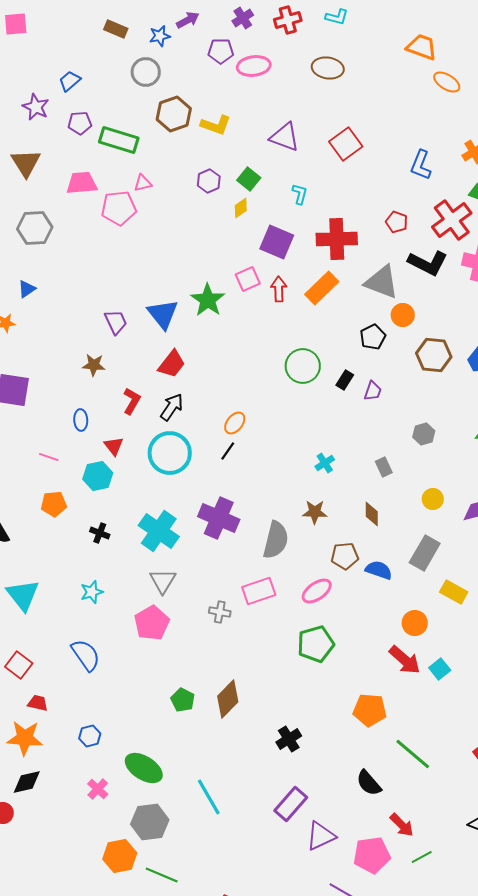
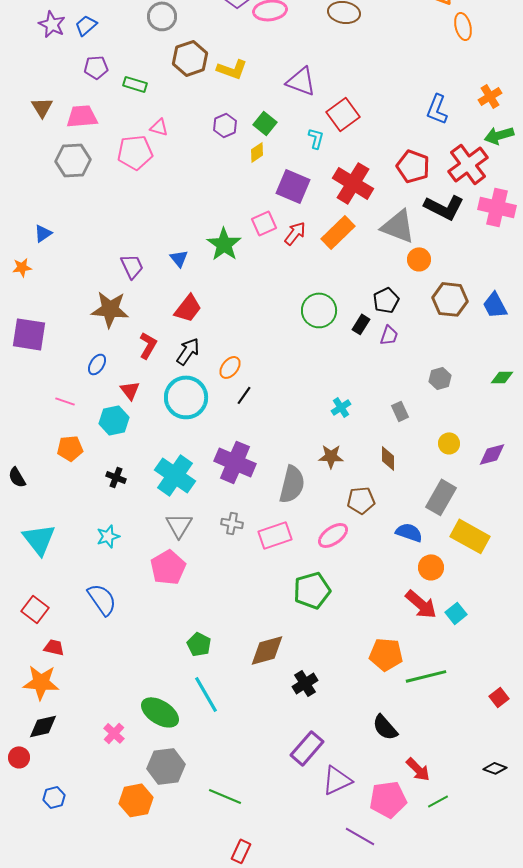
orange ellipse: (447, 82) -> (463, 26), turned 44
purple star: (36, 107) -> (52, 24), moved
green rectangle: (119, 140) -> (135, 84), size x0.6
red square: (346, 144) -> (343, 114), moved
brown triangle: (26, 163) -> (42, 107), size x0.7
pink trapezoid: (82, 183) -> (82, 116), moved
pink triangle: (143, 183) -> (159, 127), turned 30
red pentagon: (397, 222) -> (413, 166), size x1.5
gray hexagon: (35, 228) -> (73, 160), moved
red cross: (337, 239) -> (353, 183), turned 33
red arrow: (279, 289) -> (295, 233), turned 40
blue triangle: (163, 314) -> (179, 258), size x0.6
black pentagon: (373, 337) -> (386, 300), moved
brown star: (94, 365) -> (110, 309), size x1.6
blue ellipse: (81, 420) -> (97, 364), turned 35
orange ellipse: (235, 423) -> (230, 367), moved
blue semicircle: (379, 570) -> (409, 532), moved
yellow rectangle: (454, 592) -> (470, 536), size x1.4
gray cross: (220, 612) -> (232, 523), moved
green pentagon: (316, 644) -> (312, 590), moved
brown diamond: (228, 699) -> (267, 650), moved, turned 30
blue hexagon: (90, 736) -> (54, 797), moved
green line: (413, 754) -> (426, 676), moved, turned -54
cyan line: (209, 797) -> (206, 694), moved
green line: (162, 875) -> (225, 796), moved

